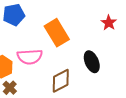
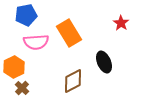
pink semicircle: (30, 57) -> (36, 42), moved

